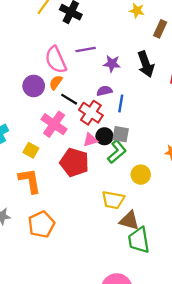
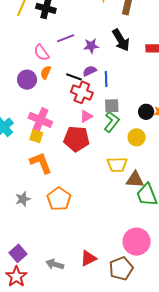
pink semicircle: (56, 60) -> (41, 53), size x0.7
black line: (69, 99) -> (74, 77), moved
pink cross: (54, 124) -> (40, 120), moved
black circle: (104, 136) -> (146, 112), moved

